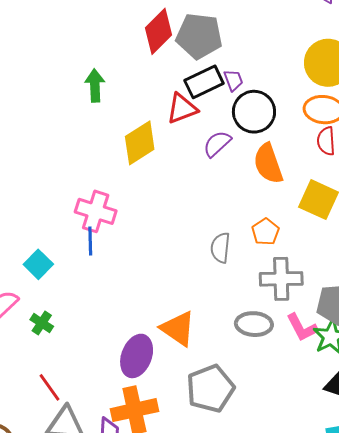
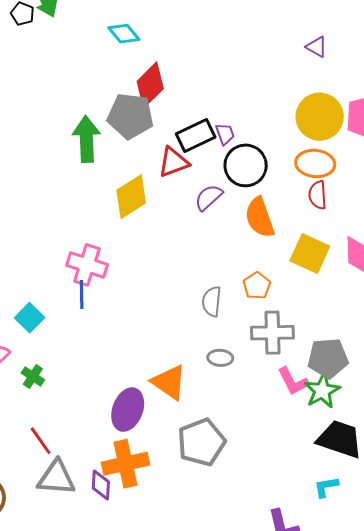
gray pentagon: (199, 36) -> (130, 116), moved
green arrow: (95, 86) -> (87, 139), size x1.4
gray ellipse: (254, 324) -> (220, 358), moved, size x0.7

